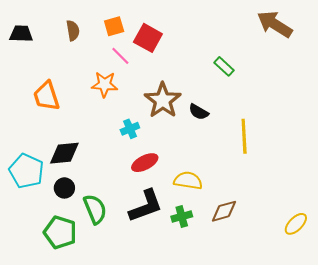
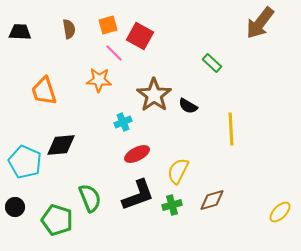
brown arrow: (275, 24) -> (260, 23), turned -84
yellow semicircle: (188, 181) -> (178, 171), turned -72
black circle: (64, 188) -> (15, 207), moved

